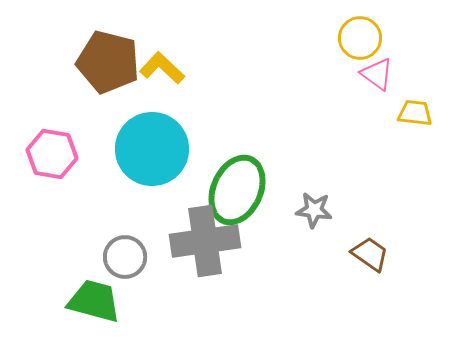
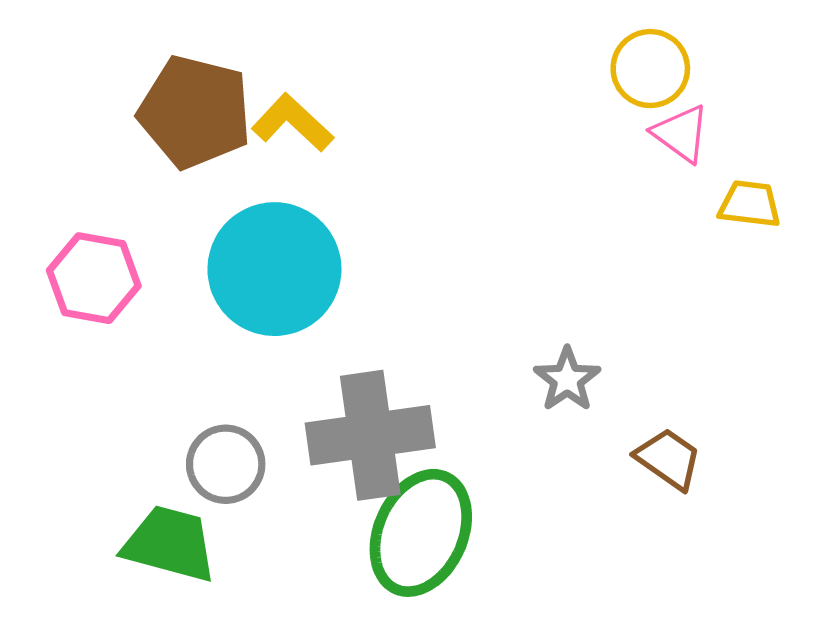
green ellipse: (237, 190) -> (421, 533), moved
gray star: (314, 210) -> (567, 379), turned 30

